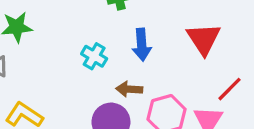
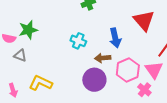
blue arrow: (142, 45) -> (115, 38), moved

